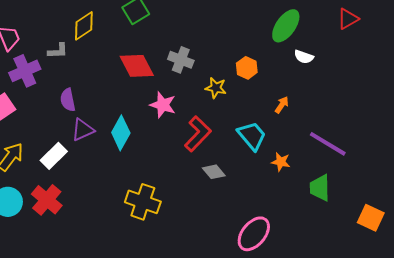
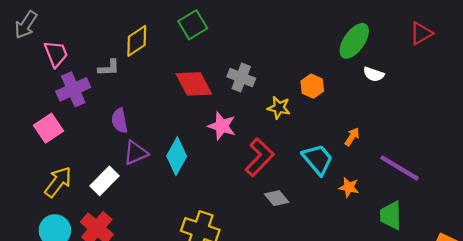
orange arrow: (282, 105) -> (352, 137), moved

